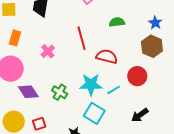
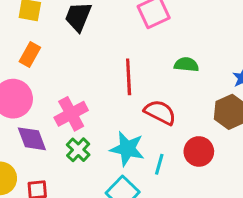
pink cross: (48, 51) -> (71, 114), moved, size x1.5
cyan line: (114, 90) -> (159, 164), turned -56

